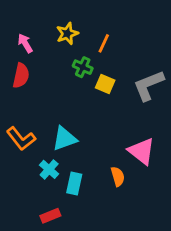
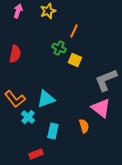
yellow star: (67, 34) -> (48, 11), moved
pink arrow: (25, 43) -> (18, 11), moved, turned 48
gray L-shape: (149, 85) -> (106, 80), moved
cyan cross: (49, 169) -> (28, 117), moved

